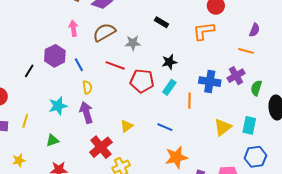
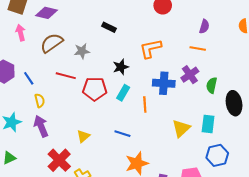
pink arrow: (73, 28) -> (21, 33), moved
orange L-shape: (204, 31) -> (151, 49), moved

